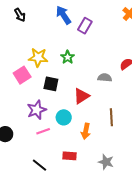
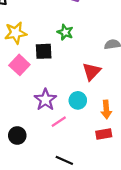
yellow star: (38, 57) -> (16, 33), moved
black square: (51, 84) -> (44, 51), moved
red rectangle: (69, 156) -> (104, 134), moved

